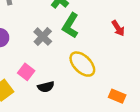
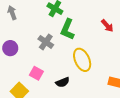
yellow ellipse: (82, 64) -> (82, 60), turned 30
black semicircle: (46, 87) -> (63, 82), moved

